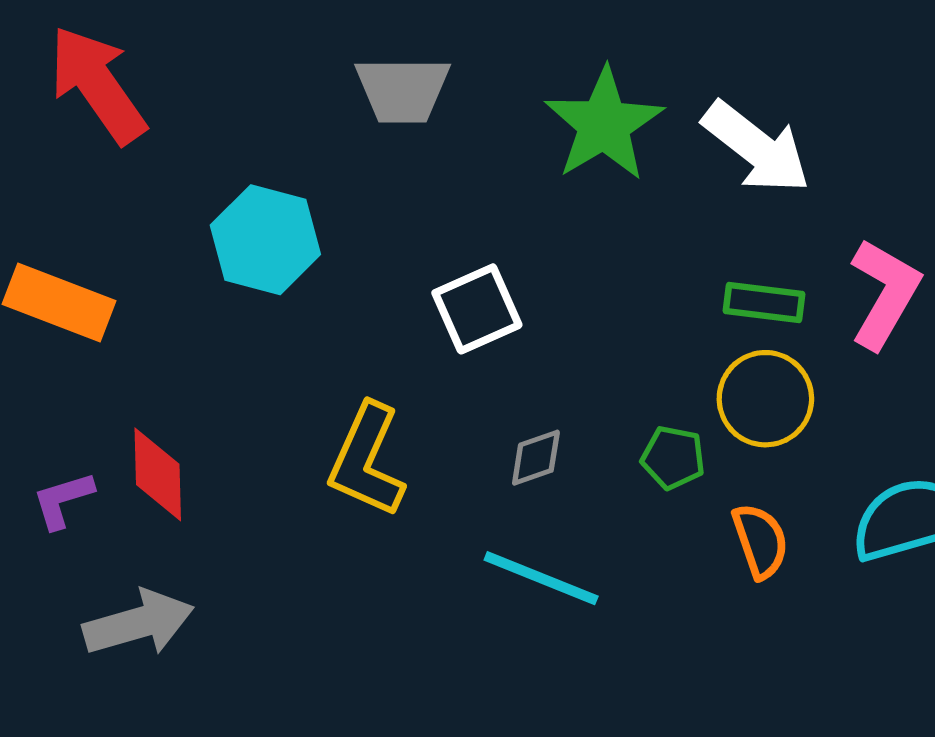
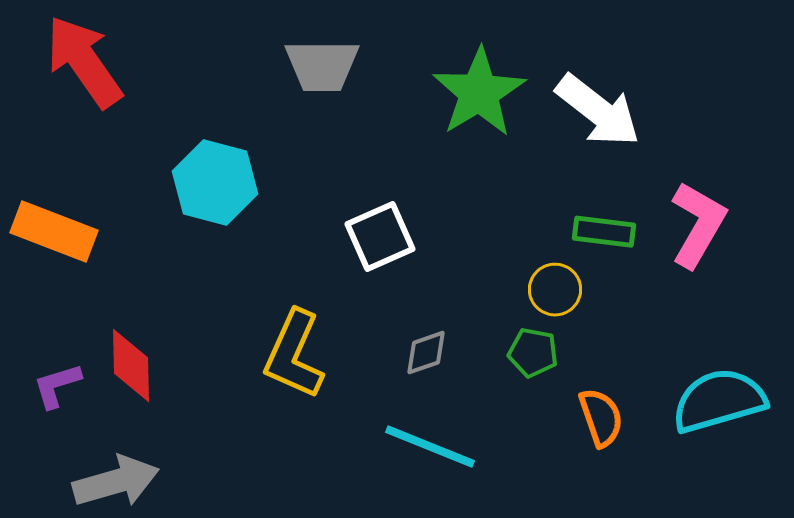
yellow circle: (765, 399) -> (555, 290), moved, size x0.7

